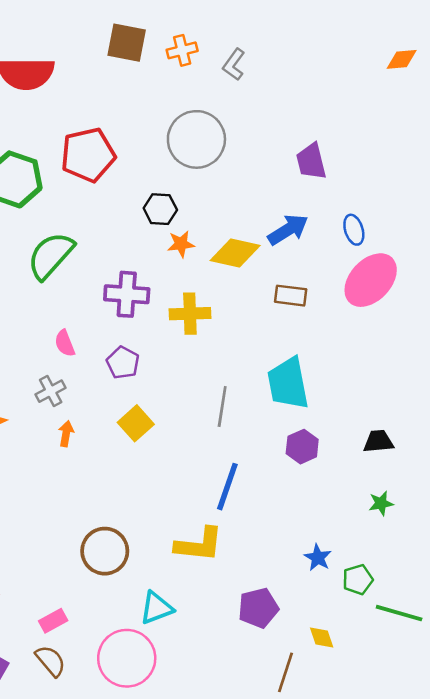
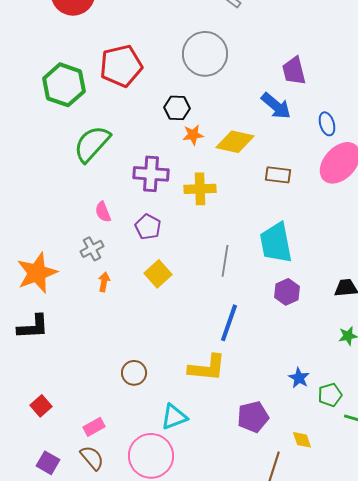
blue arrow: (288, 230) -> (276, 106), moved, turned 72
brown circle: (105, 551) -> (134, 373), size x0.7

